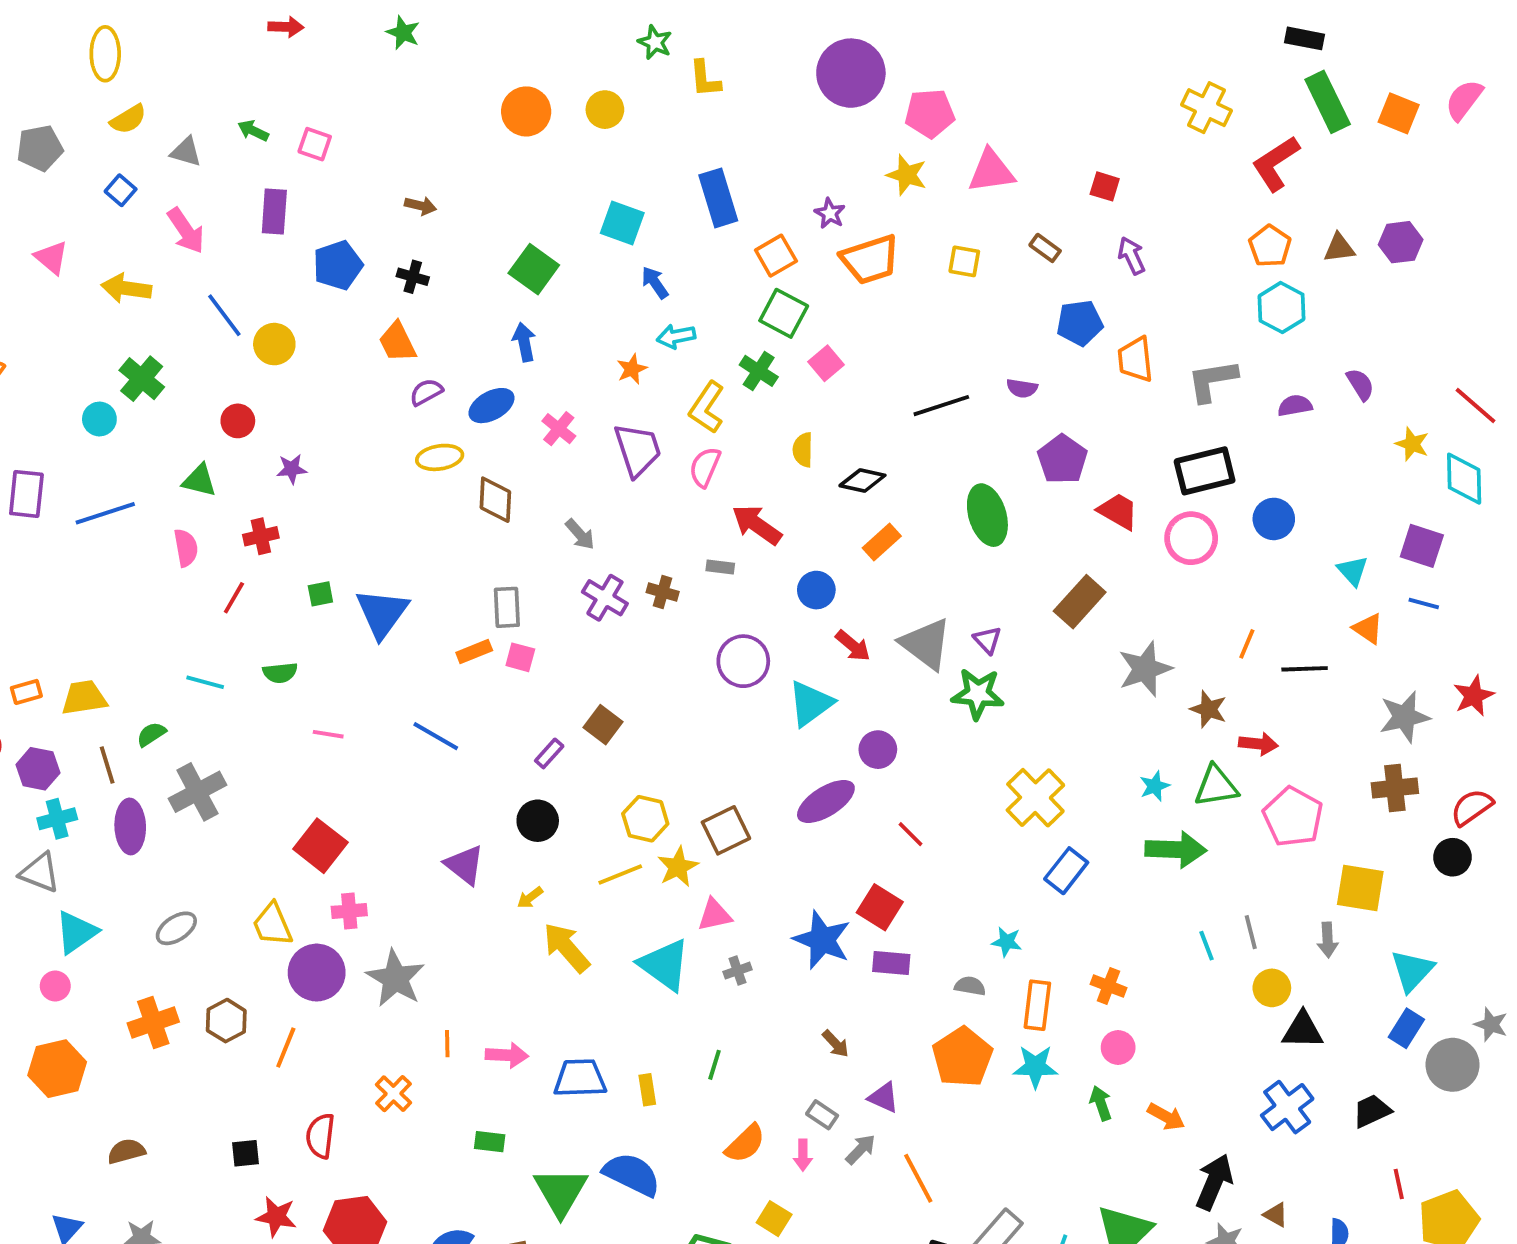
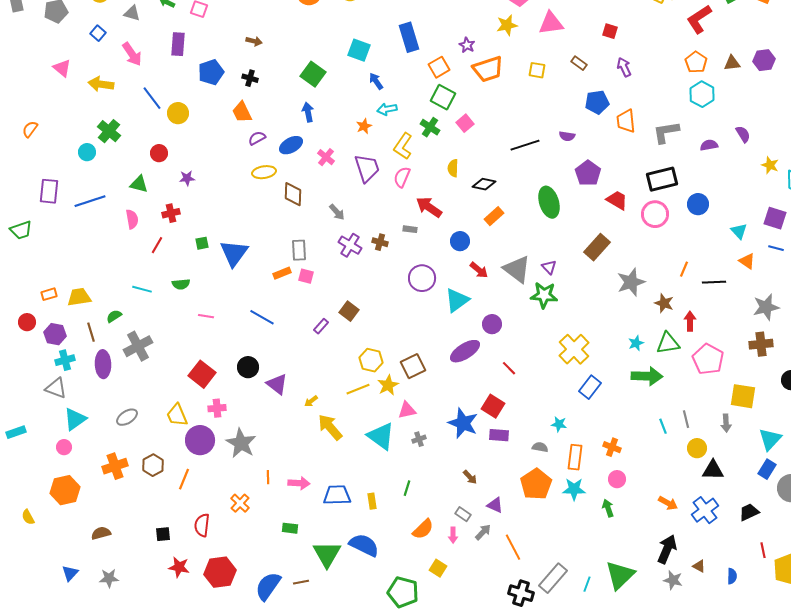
yellow star: (907, 175) -> (507, 25), turned -30
red arrow: (1258, 744) -> (690, 321), turned -96
black circle: (538, 821) -> (248, 367), moved
orange arrow: (1166, 1117) -> (668, 503), moved

